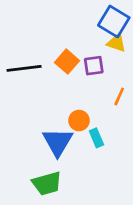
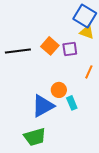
blue triangle: (58, 142) -> (43, 106), turned 30

